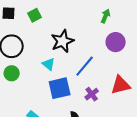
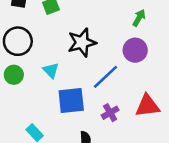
purple circle: (116, 42) -> (135, 50), moved
cyan triangle: (49, 64) -> (51, 70), moved

